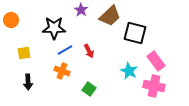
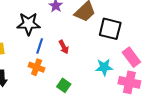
blue line: (65, 50) -> (40, 46), turned -42
cyan star: (129, 71) -> (104, 67), turned -30

